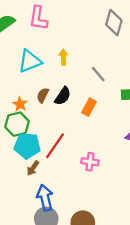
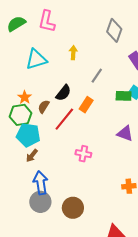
yellow arrow: (63, 57) -> (73, 53), moved
gray line: (98, 74) -> (97, 76), turned 70
brown semicircle: (43, 95) -> (44, 107), moved
red line: (55, 146) -> (64, 119), moved

